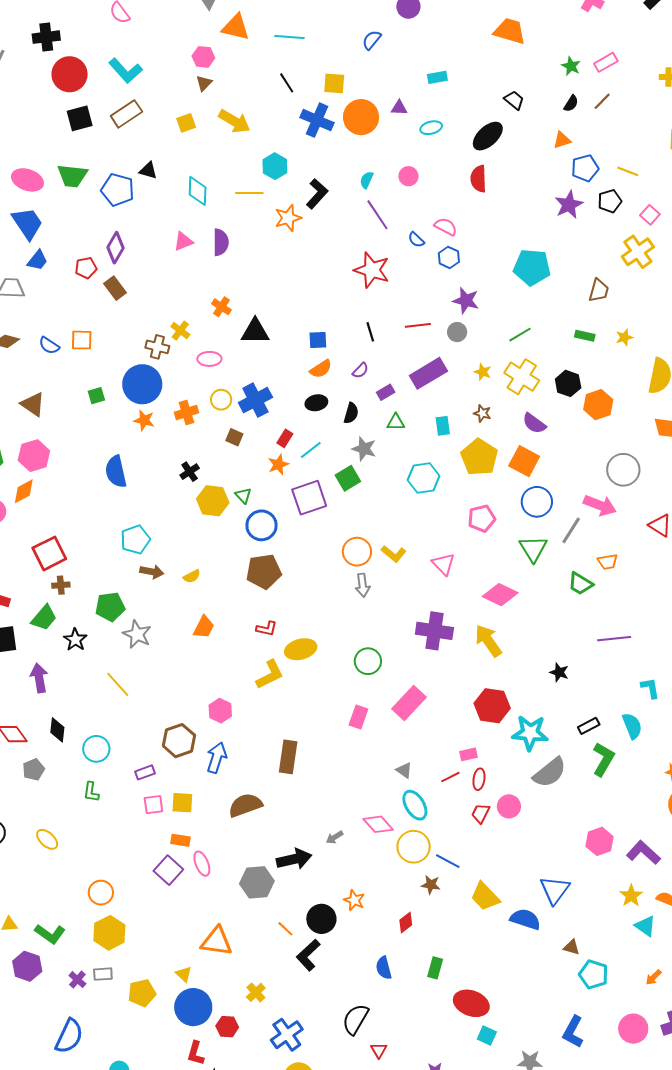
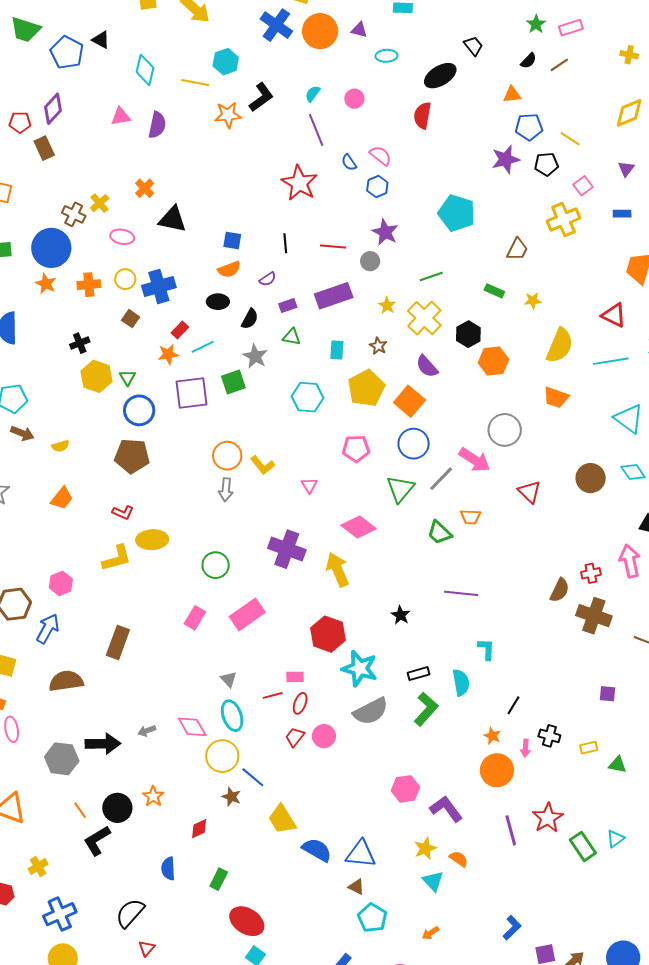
pink triangle: (443, 564) -> (309, 485), size x0.7
blue triangle: (555, 890) -> (361, 854), moved, turned 48

